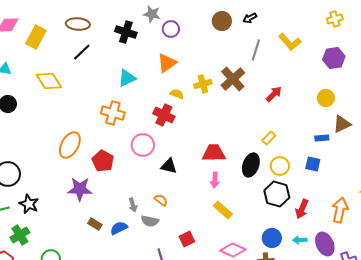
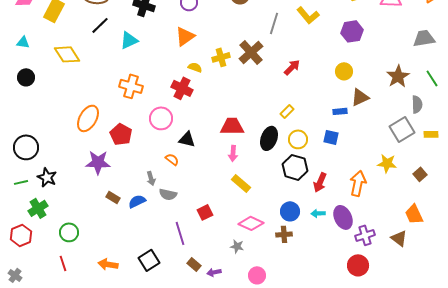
cyan triangle: (127, 78) -> (129, 40), moved
orange semicircle: (161, 200) -> (172, 159), moved

